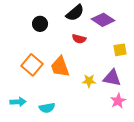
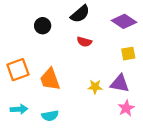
purple diamond: (103, 20) -> (124, 21), moved
orange square: (32, 65) -> (18, 70), moved, turned 30
orange trapezoid: (60, 67) -> (50, 79), moved

